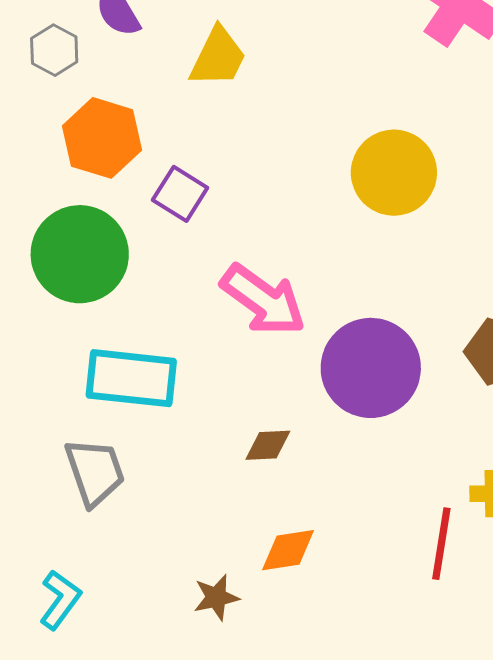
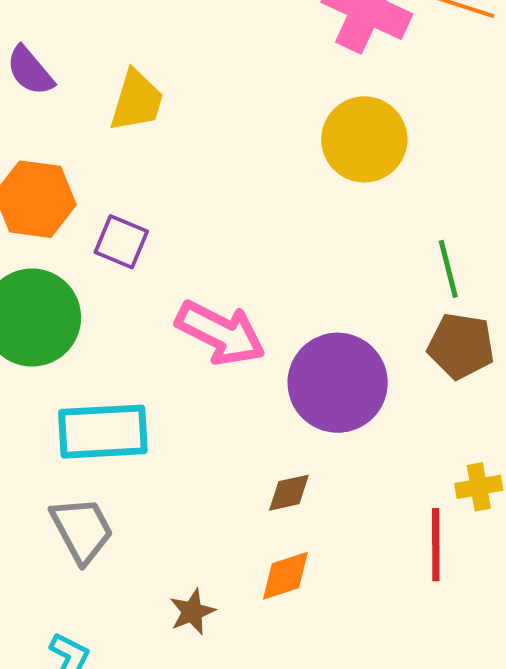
yellow circle: (394, 173) -> (364, 139), moved
brown diamond: (268, 445) -> (289, 493), moved
brown star: (216, 597) -> (192, 612), moved

